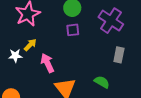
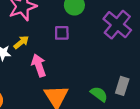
purple square: (73, 30) -> (62, 33), moved
gray rectangle: (119, 55) -> (122, 86), moved

